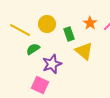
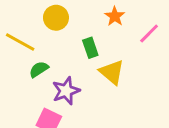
orange star: (90, 23) -> (115, 16), moved
yellow circle: (47, 24) -> (56, 18), moved

